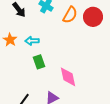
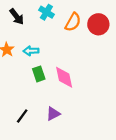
pink diamond: (68, 77) -> (64, 77), moved

